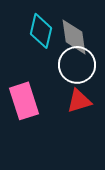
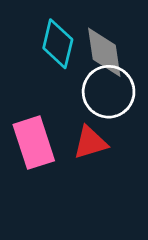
red triangle: (79, 101) -> (90, 143), moved

